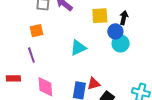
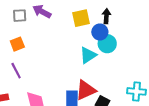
cyan triangle: (78, 48) -> (88, 55), moved
red triangle: (94, 84) -> (86, 90), size x1.5

